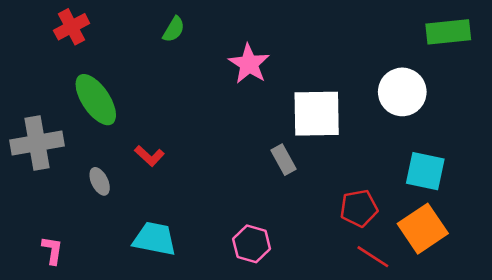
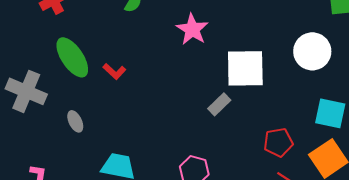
gray cross: (37, 143) -> (26, 91), turned 33
red L-shape: (149, 156) -> (114, 71), moved
gray rectangle: (283, 160) -> (219, 104), turned 75

